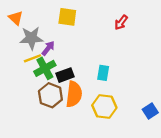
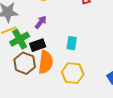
purple arrow: (48, 48) -> (41, 22), moved

